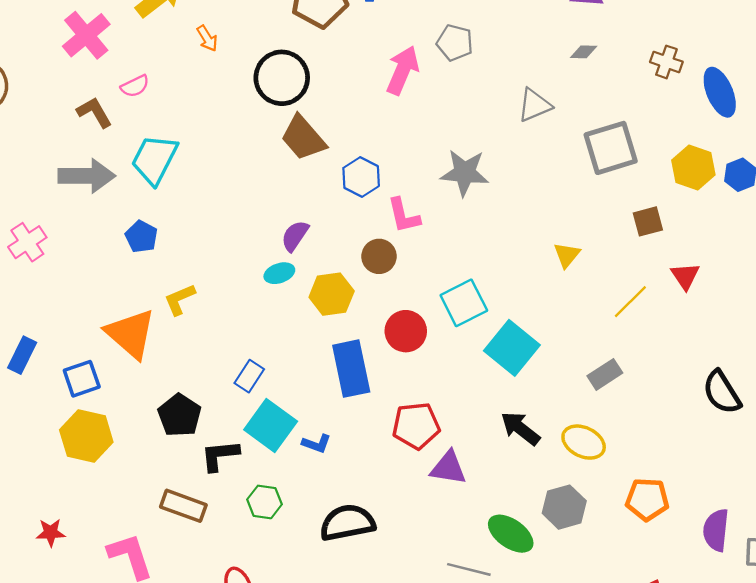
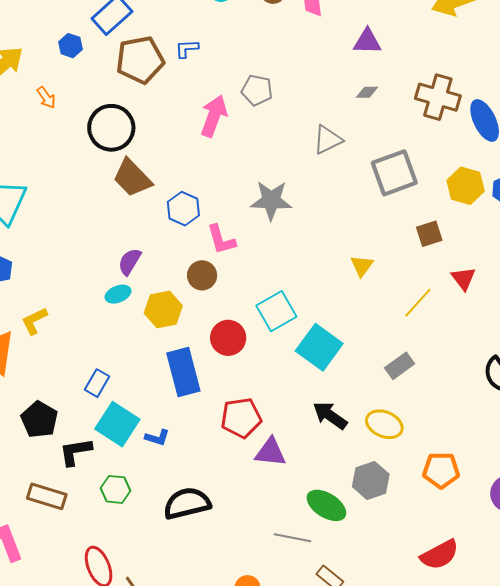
brown cross: (666, 62) -> (438, 97), size x1.6

